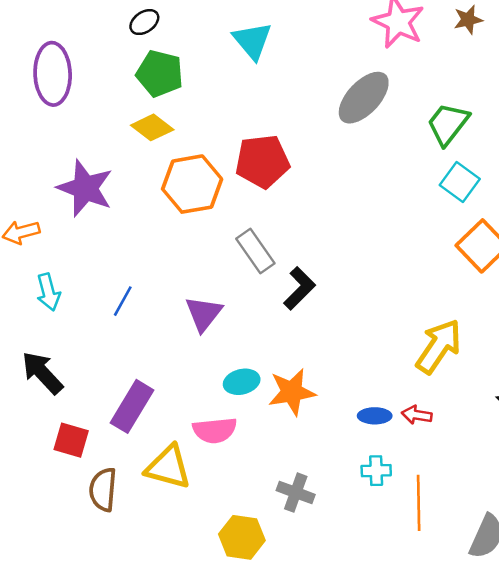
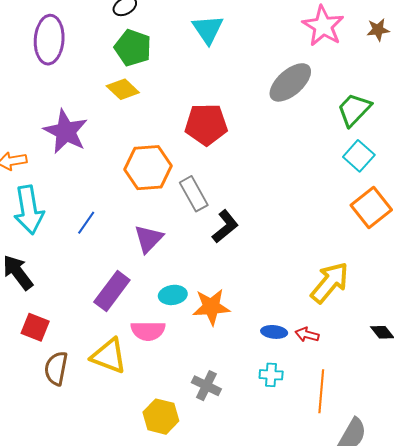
orange hexagon: (192, 184) -> (148, 168), moved
cyan arrow: (48, 292) -> (29, 210), size x1.6
purple rectangle: (132, 406) -> (112, 291), moved
orange line: (419, 503) -> (321, 391), moved

